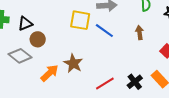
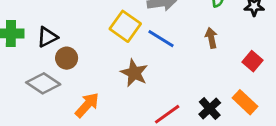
yellow square: (80, 20) -> (125, 26), turned 30
brown star: (73, 63) -> (134, 73), moved

